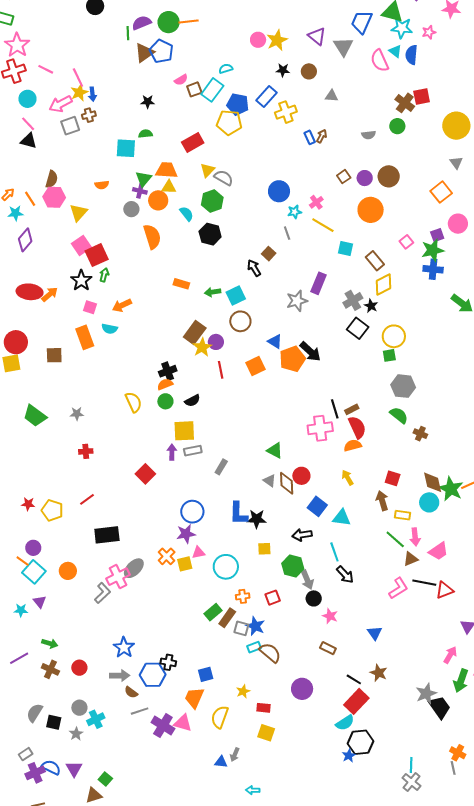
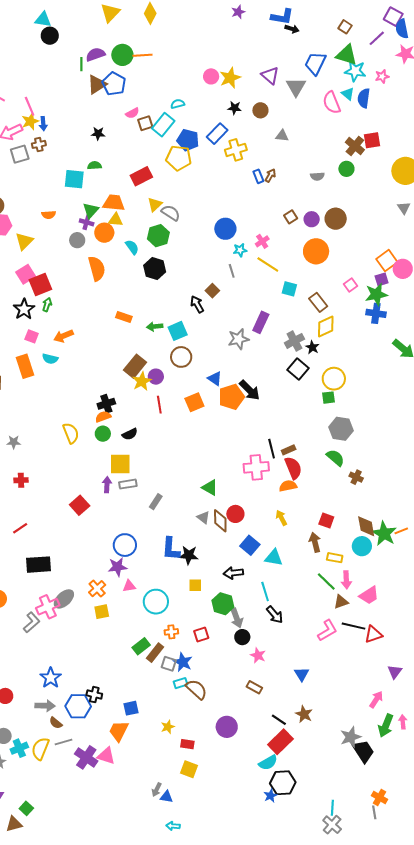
orange square: (441, 192) -> (387, 261), moved
yellow square: (185, 564) -> (102, 612), moved
yellow semicircle: (220, 717) -> (40, 749), moved
blue triangle: (221, 762) -> (166, 797), moved

